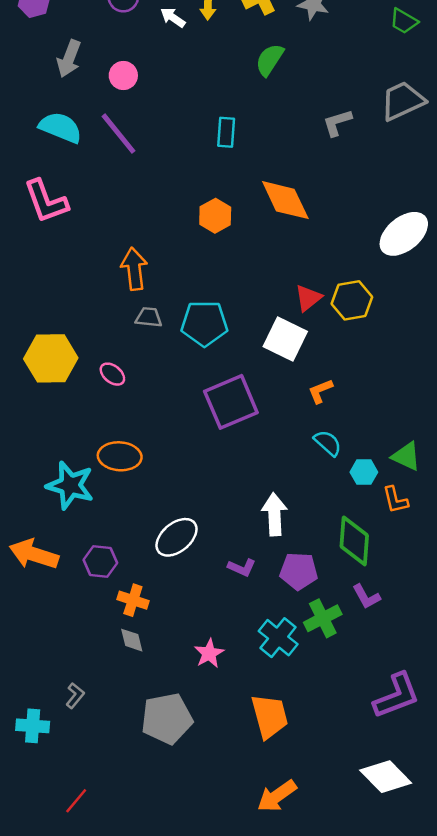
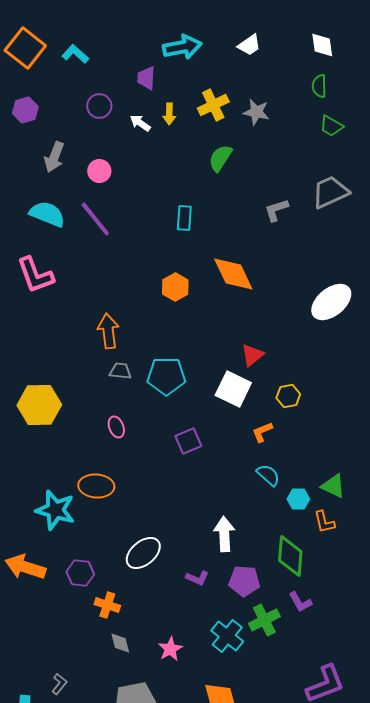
yellow hexagon: (352, 300) -> (288, 396), moved, size x0.7
pink ellipse: (112, 374) -> (116, 427), moved, turned 30
purple square: (231, 402) -> (188, 441), size x0.6
gray diamond: (132, 640) -> (120, 643), moved

